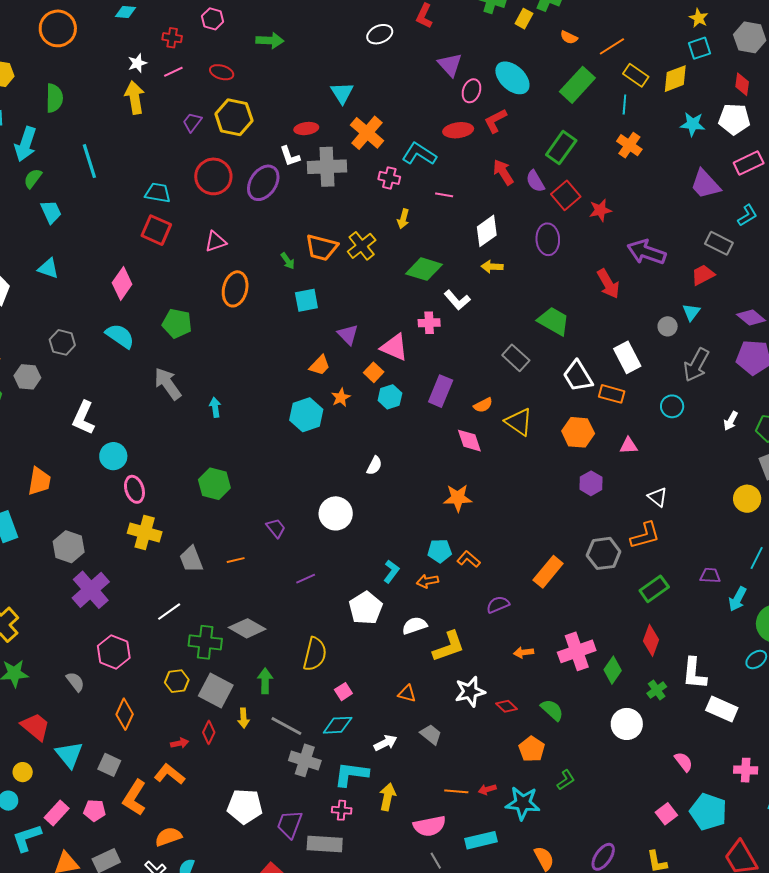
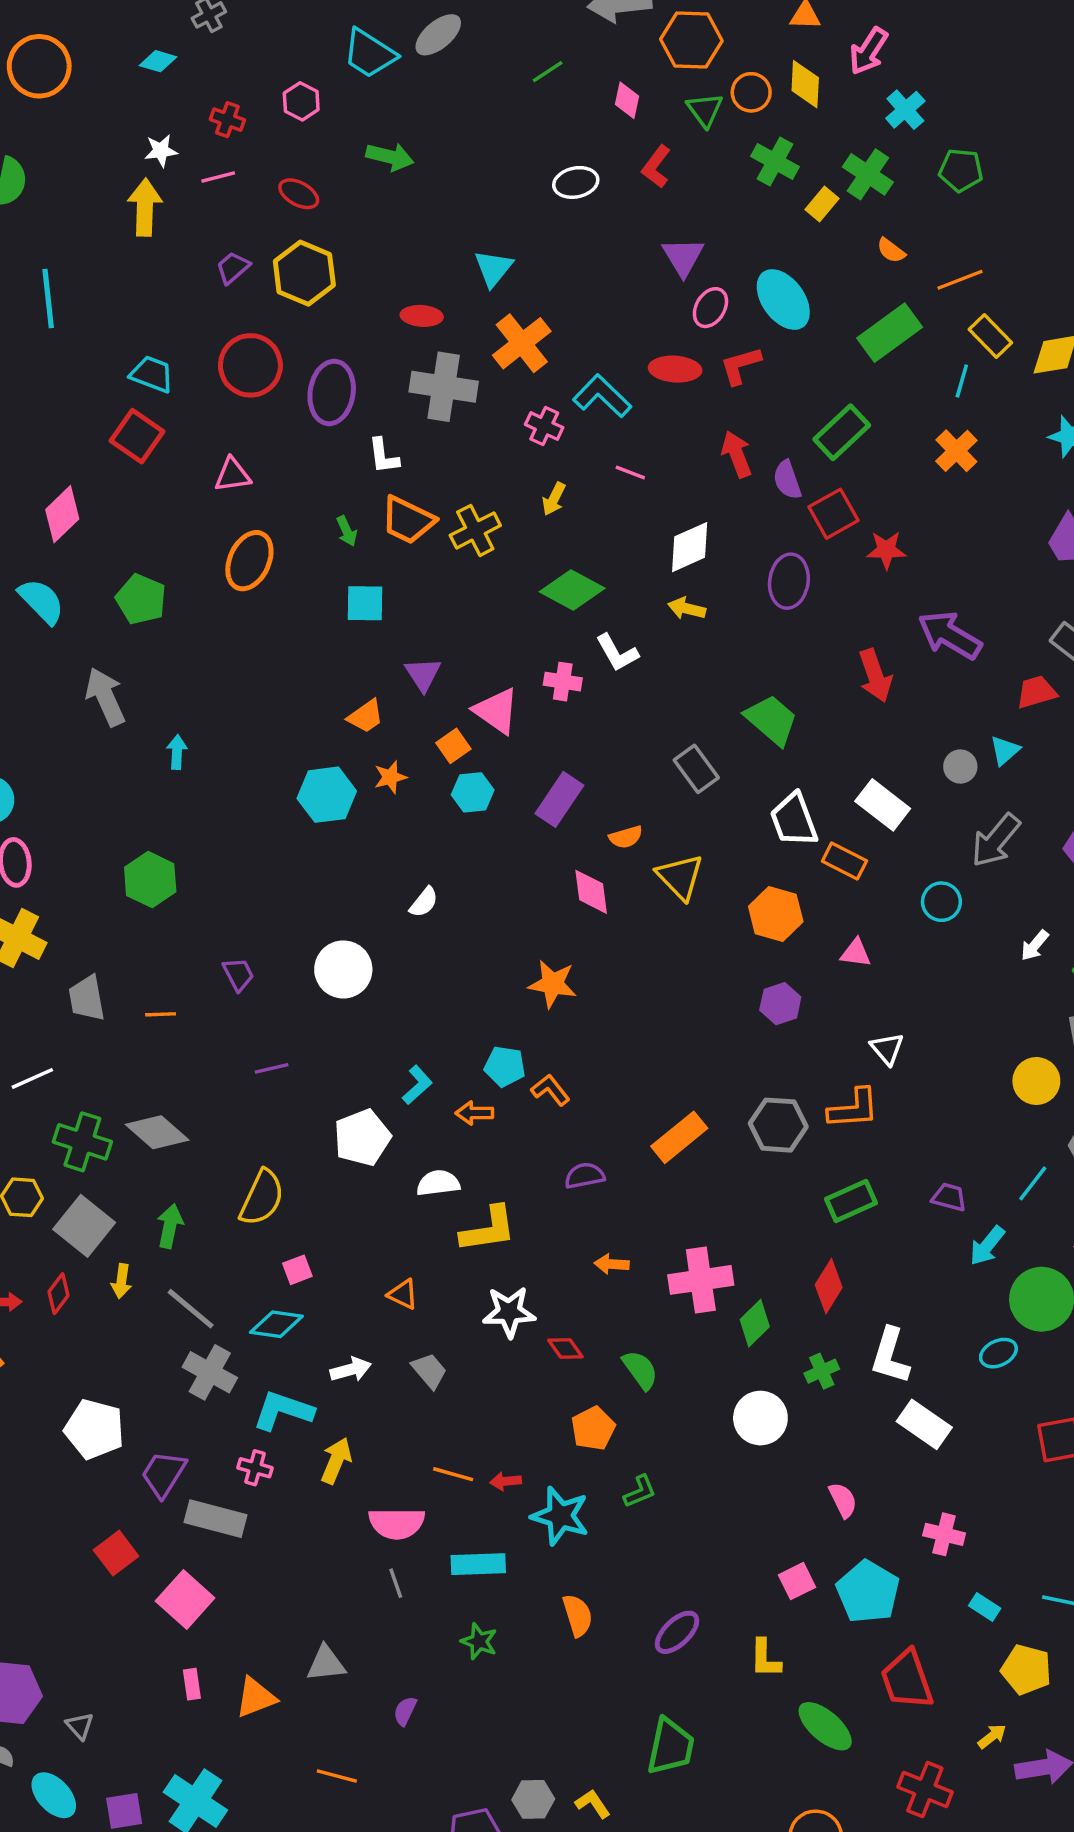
white L-shape: (290, 156) -> (383, 456), moved
purple ellipse: (263, 183) -> (332, 392), turned -36
white rectangle: (627, 357) -> (883, 805), turned -36

